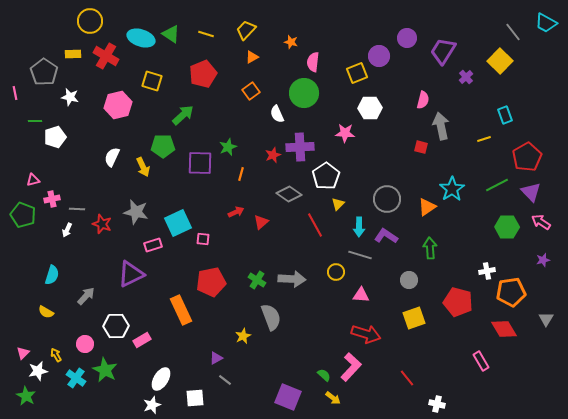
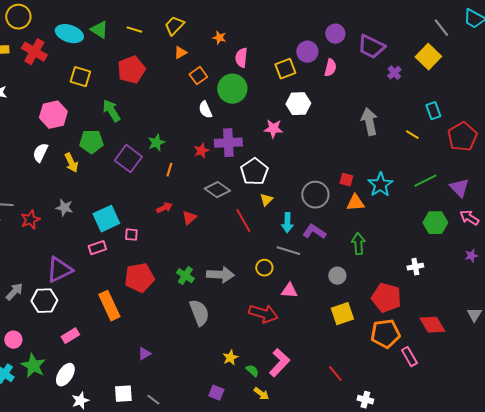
purple trapezoid: (443, 51) -> (371, 47), turned -96
orange square: (251, 91) -> (198, 76), moved
pink semicircle: (423, 100) -> (330, 68), moved
pink hexagon: (118, 105) -> (53, 115), moved
green arrow: (183, 115) -> (111, 111), turned -80
yellow line: (484, 139) -> (412, 135), turned 48
red square: (421, 147) -> (346, 180), moved
red pentagon: (527, 157) -> (462, 137), moved
purple square: (200, 163) -> (128, 159), turned 36
orange triangle: (427, 207) -> (355, 203), turned 30
gray star: (136, 212) -> (64, 208), size x0.7
red star: (102, 224) -> (30, 220), turned 30
pink rectangle: (153, 245) -> (97, 248), moved
orange pentagon: (511, 292) -> (385, 334), moved
white hexagon: (116, 326) -> (44, 301), moved
red arrow: (366, 334) -> (263, 314), moved
yellow star: (243, 336) -> (230, 358), moved
white ellipse: (161, 379) -> (65, 375), moved
gray line: (225, 380) -> (153, 400), moved
purple square: (288, 397) -> (216, 393), size x0.6

